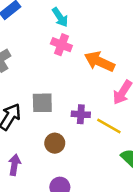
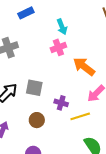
pink cross: (61, 45) -> (58, 47), turned 35
yellow line: (109, 126) -> (80, 116), turned -60

